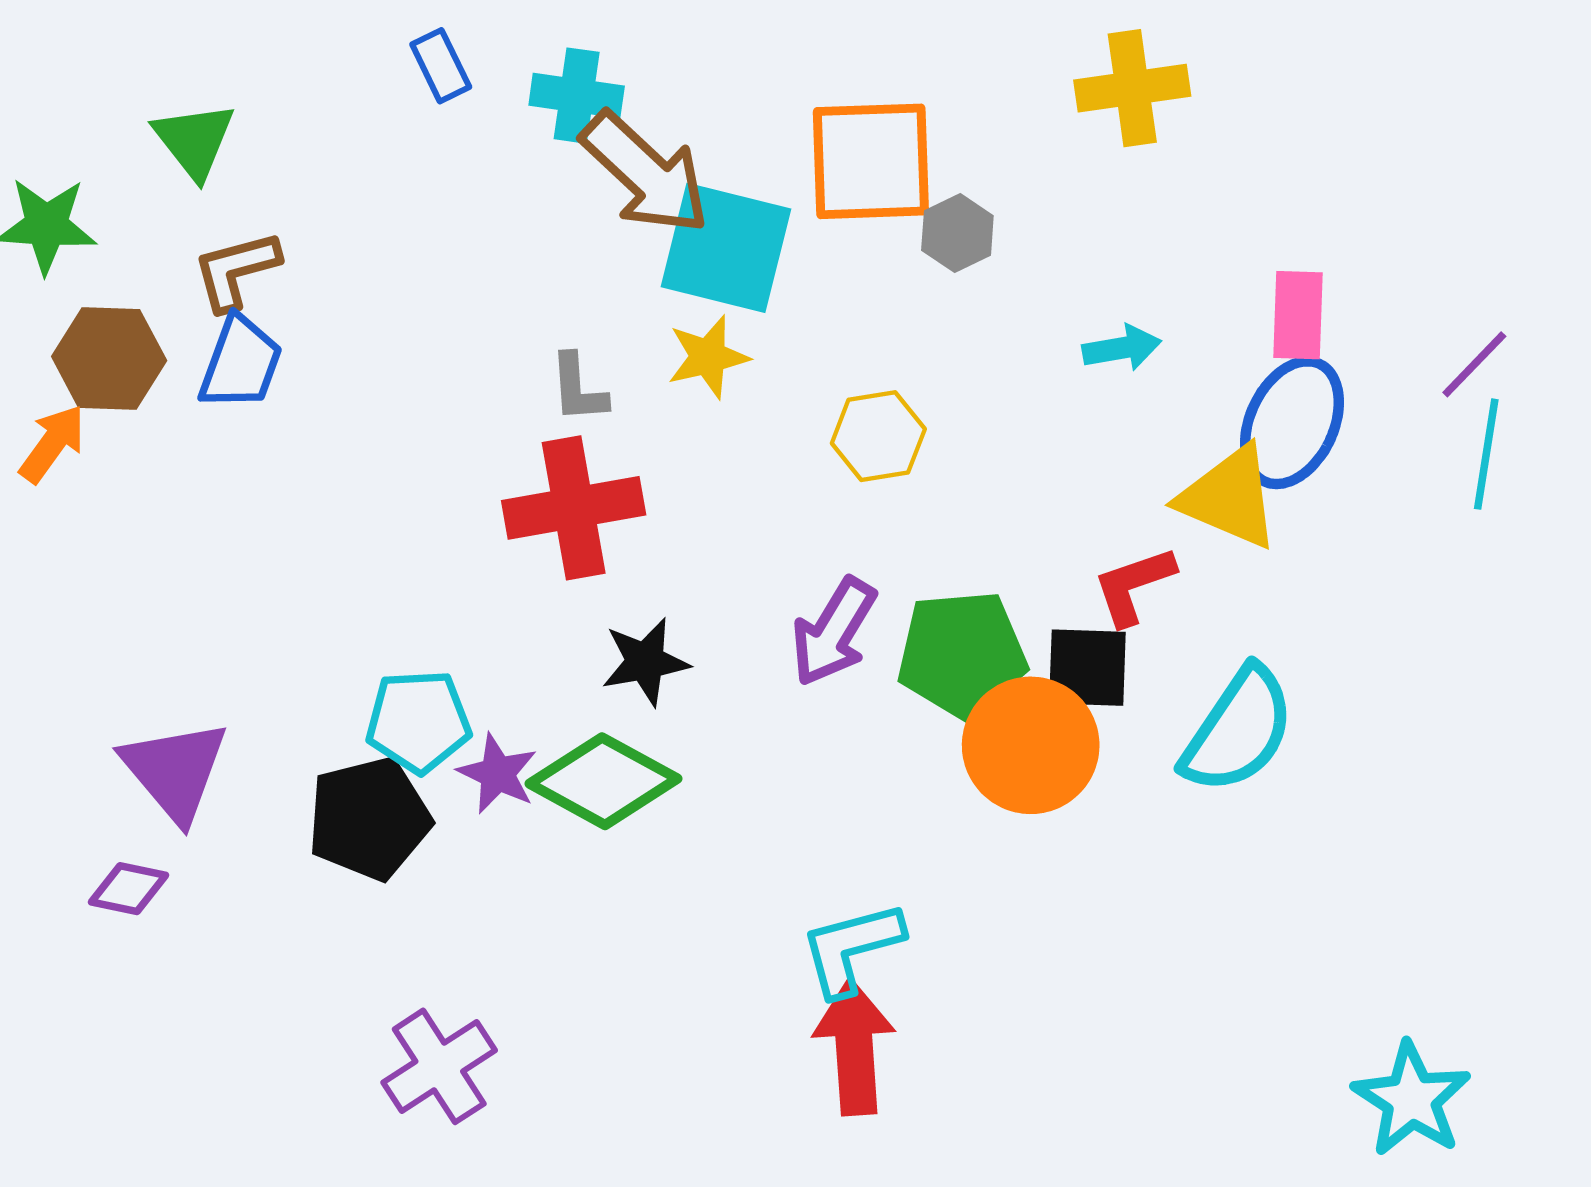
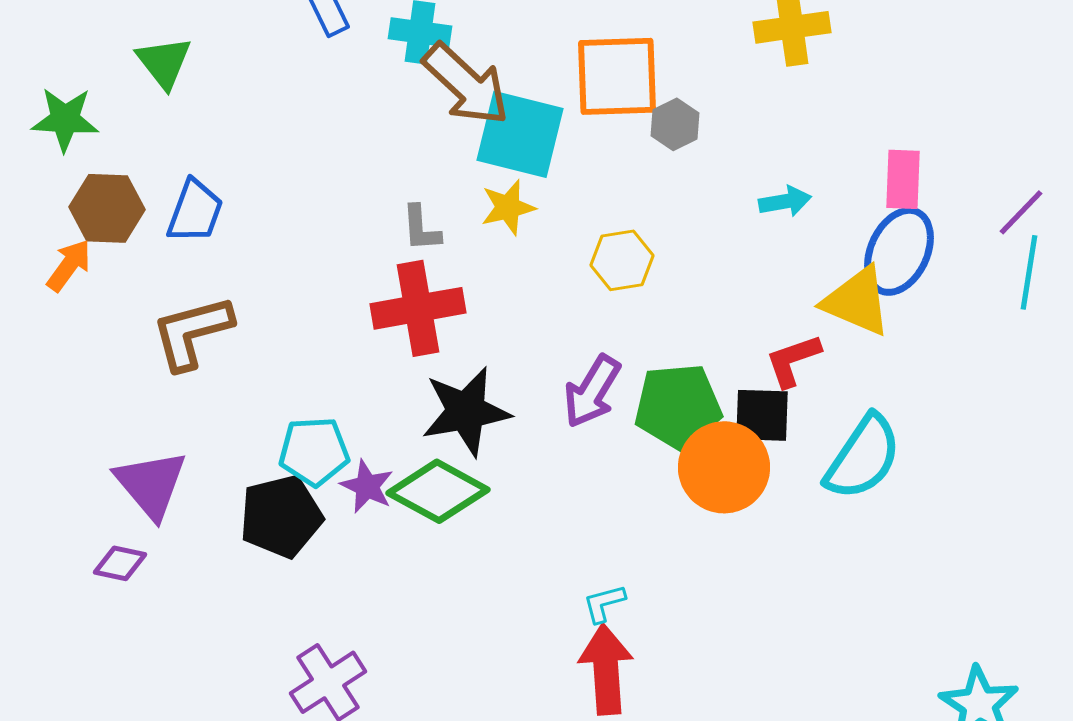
brown L-shape: (236, 270) -> (192, 332), moved, size x1.4
black star: (645, 662) -> (466, 411), size x1.5
cyan L-shape: (851, 948) -> (604, 603), size x0.6

